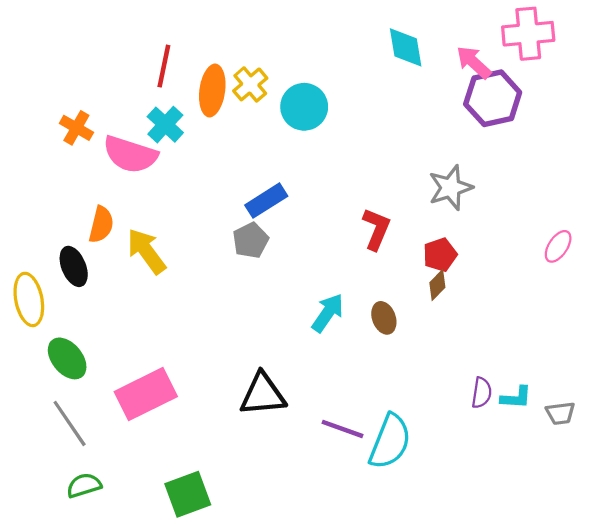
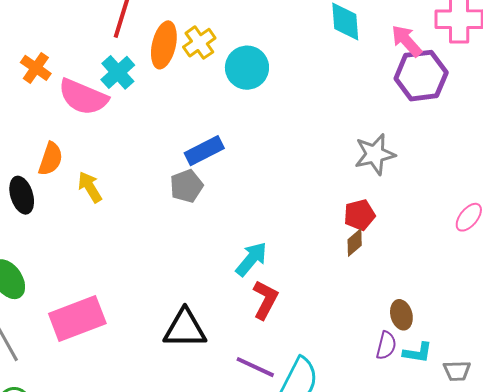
red L-shape: (376, 229) -> (265, 300), moved
yellow arrow: (146, 251) -> (90, 187), size x0.7
brown ellipse: (384, 318) -> (401, 315), moved

